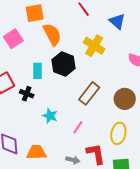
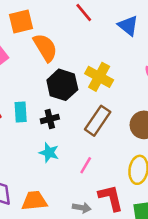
yellow cross: (94, 46) -> (99, 77), moved
cyan rectangle: (38, 71) -> (21, 112), moved
black cross: (27, 94) -> (50, 119), moved, turned -32

